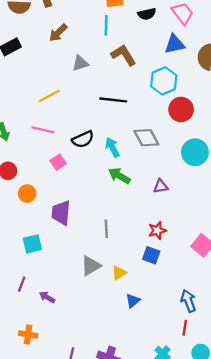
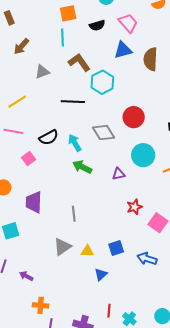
cyan hexagon: (164, 81) -> (102, 82), moved
red circle: (181, 109) -> (134, 117), moved
cyan circle: (195, 152) -> (143, 155), moved
red star: (157, 230) -> (134, 207), moved
blue square: (151, 255) -> (116, 248), moved, turned -35
yellow triangle: (119, 273) -> (87, 251), turned 40
blue arrow: (188, 301) -> (147, 259), moved, turned -48
red line: (185, 328) -> (109, 311), moved
orange cross: (28, 334) -> (41, 305), moved

